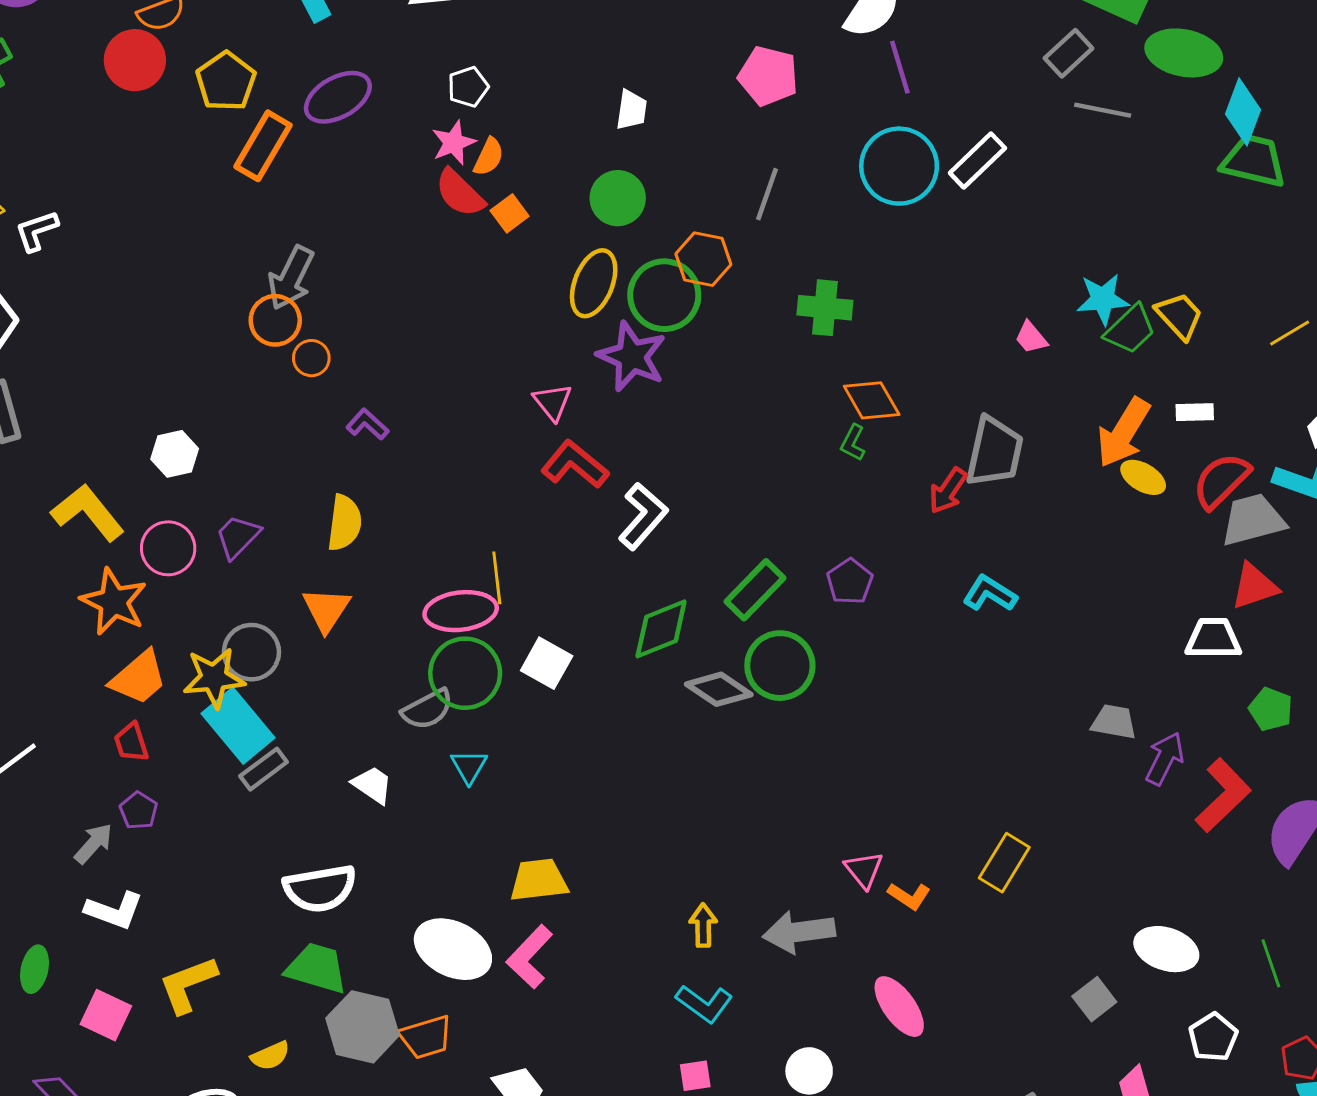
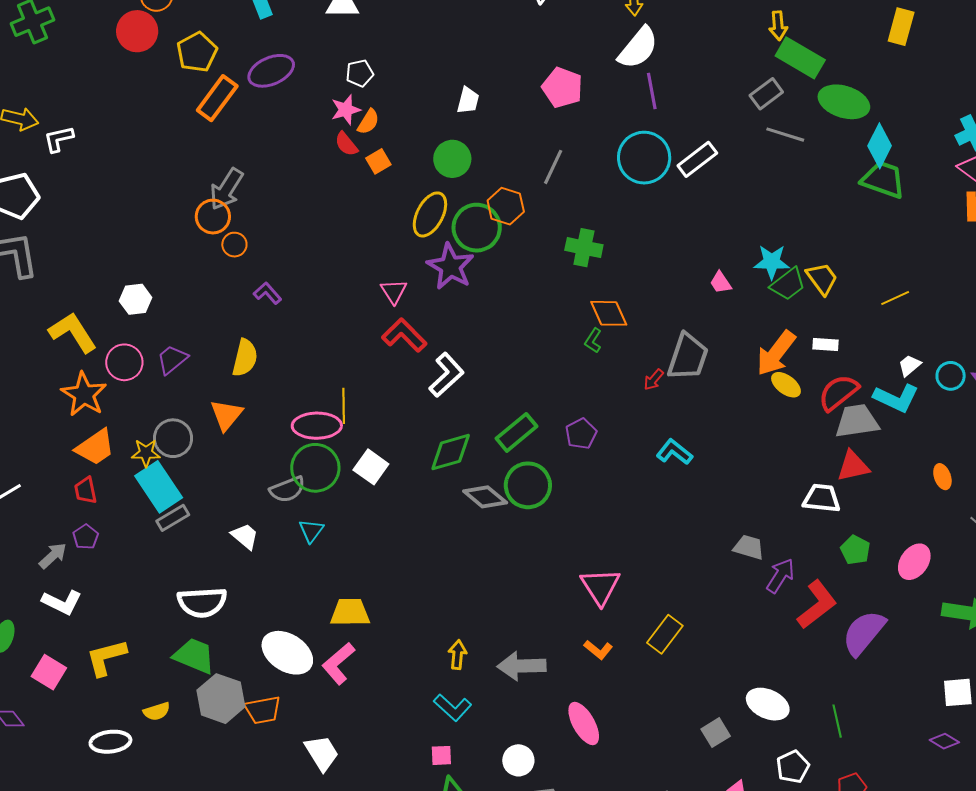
red semicircle: (460, 193) -> (346, 144), size x0.7
red arrow: (948, 491) -> (654, 380), size x0.7
yellow star: (214, 678) -> (146, 453), size x0.7
pink triangle: (864, 870) -> (600, 587), moved, size x1.5

